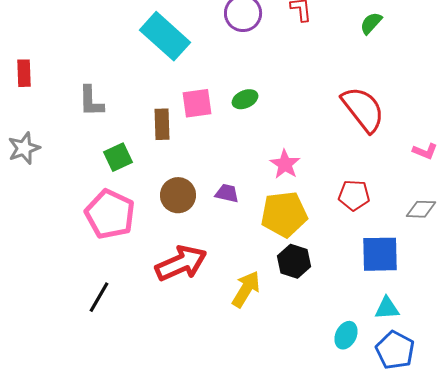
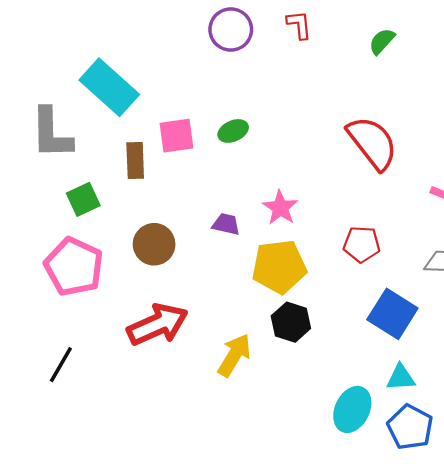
cyan rectangle: (165, 36) -> (109, 87), moved
gray L-shape: (91, 101) -> (51, 133), size x1.4
purple trapezoid: (227, 193) -> (226, 224), moved
blue square: (380, 254) -> (392, 314), turned 33
cyan ellipse: (346, 335) -> (352, 409), size x1.4

